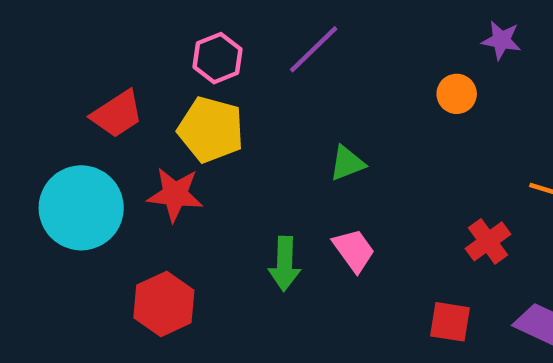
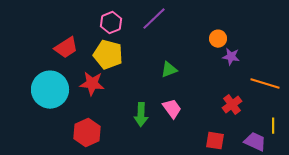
purple star: (501, 40) -> (231, 57), moved

